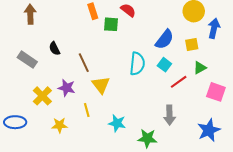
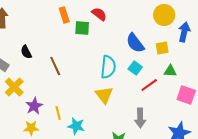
blue semicircle: (164, 39) -> (135, 43), turned 105
green triangle: (200, 68) -> (170, 71), turned 32
yellow triangle: (101, 85) -> (104, 95), moved
purple star: (67, 88) -> (34, 106), moved, turned 30
yellow cross: (42, 96) -> (14, 87), moved
cyan star: (117, 123) -> (76, 126), moved

